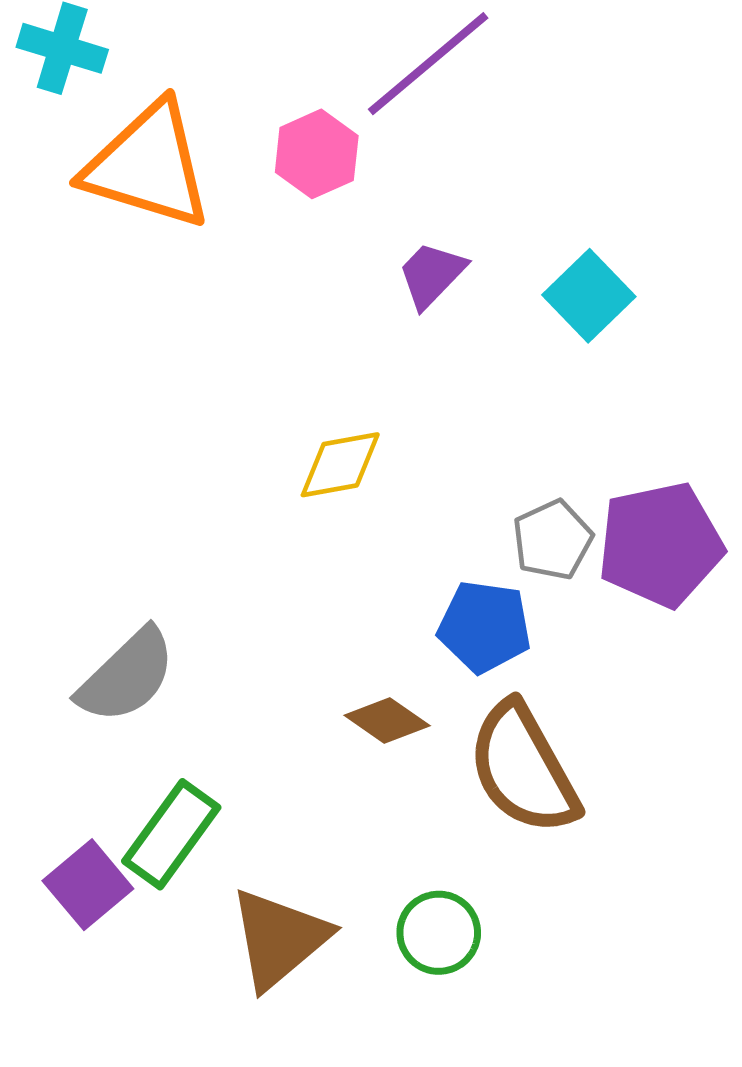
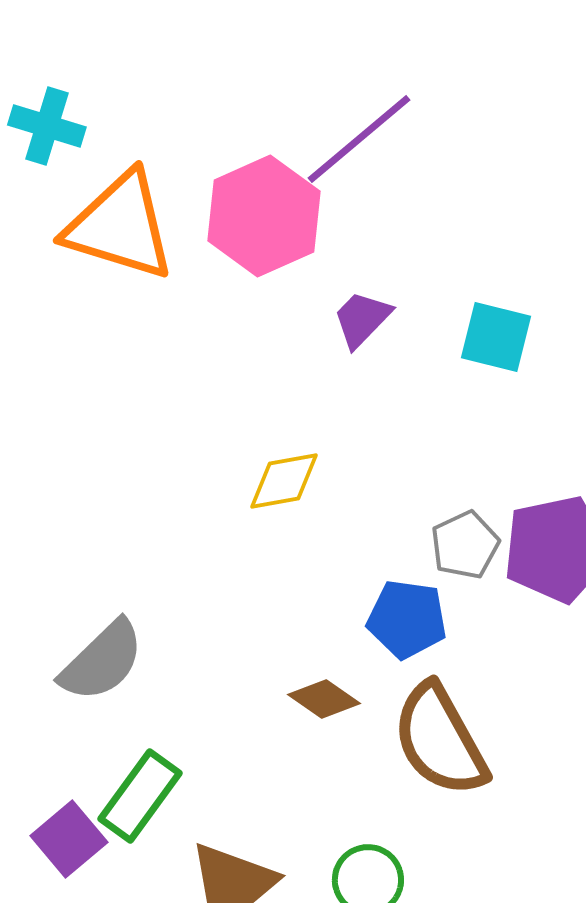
pink hexagon: (317, 154) -> (264, 216), size x1.6
cyan square: (589, 296) -> (496, 337), turned -32

